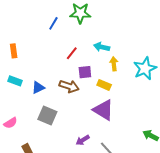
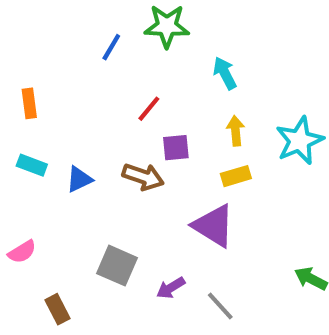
cyan arrow: (102, 47) -> (225, 73), moved, turned 49
yellow rectangle: (104, 85) -> (236, 176), moved, turned -40
gray square: (47, 116) -> (117, 266), moved

